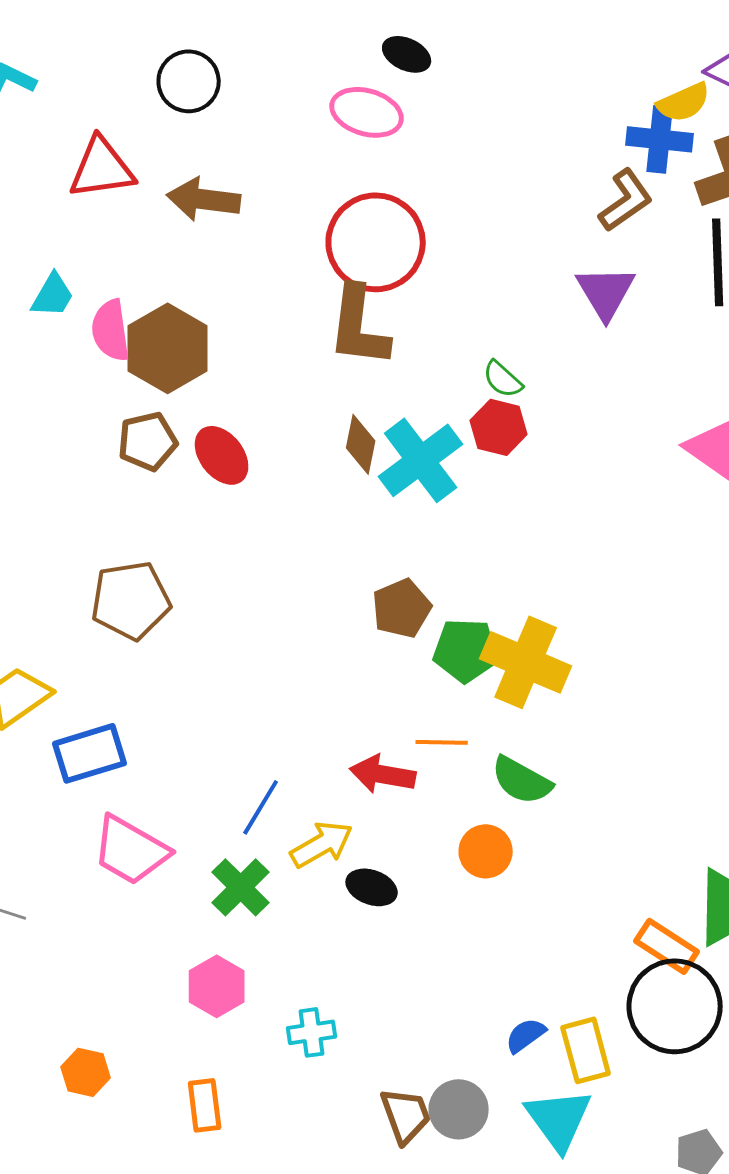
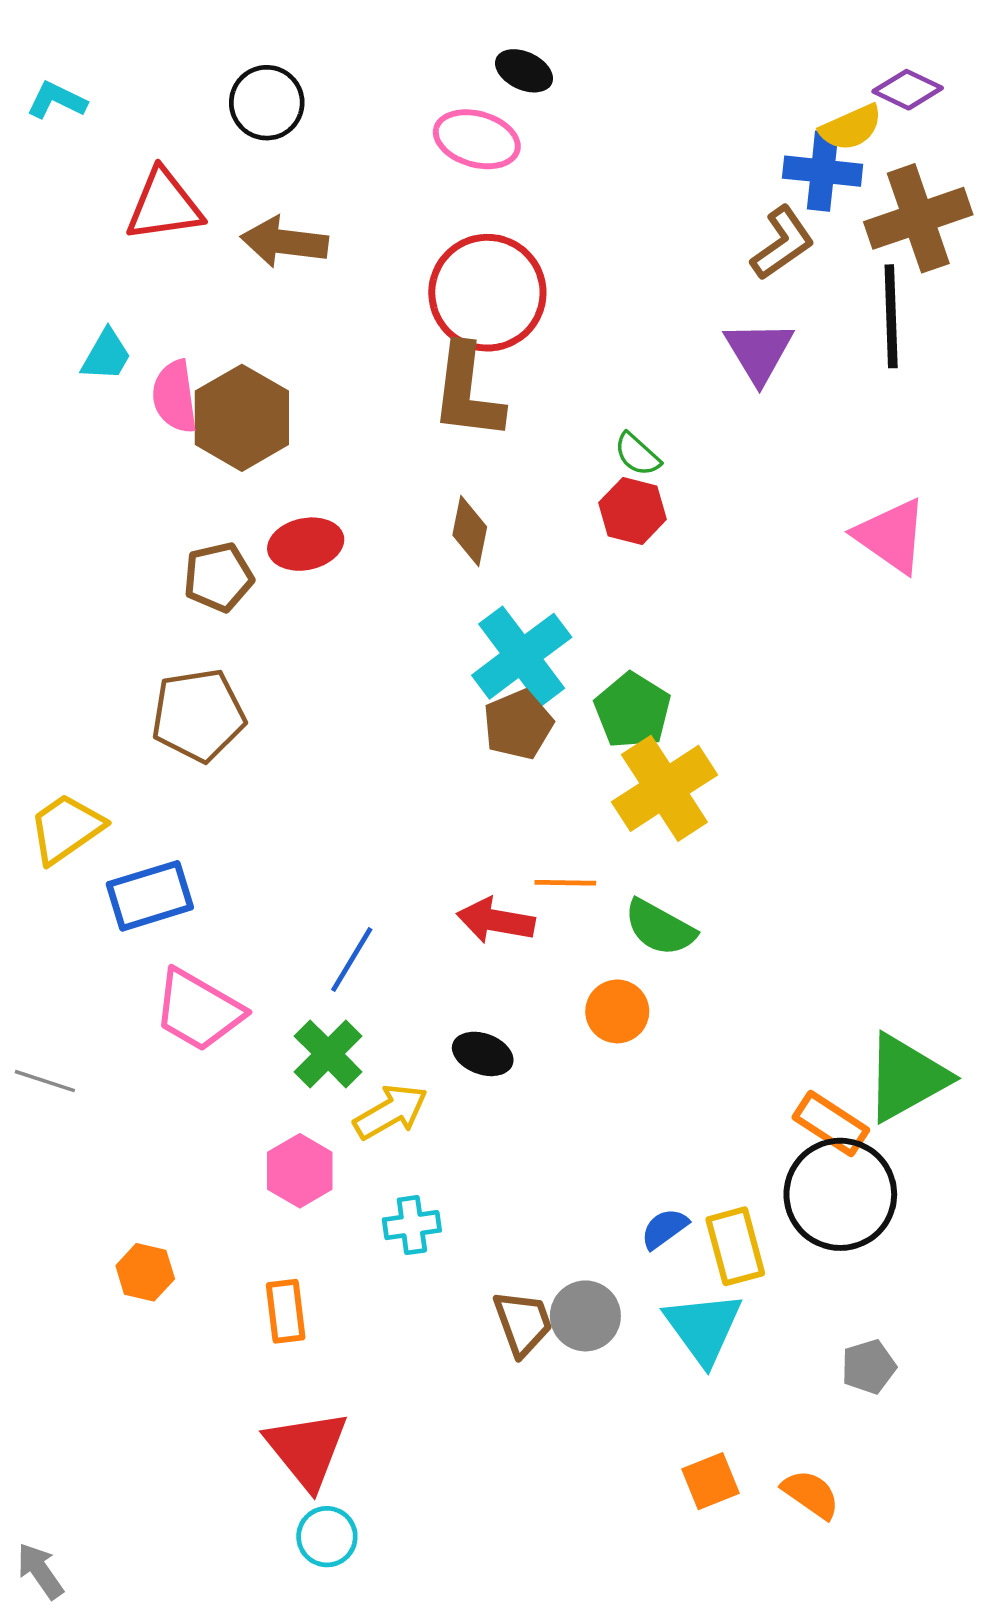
brown pentagon: (148, 441) -> (218, 577), moved
red ellipse: (222, 455) -> (306, 544), turned -64
cyan cross: (421, 460) -> (522, 656), moved
green pentagon: (466, 650) -> (633, 710), moved, turned 30
yellow cross: (526, 662) -> (664, 788), turned 34
yellow arrow: (322, 844) -> (391, 1112), moved

